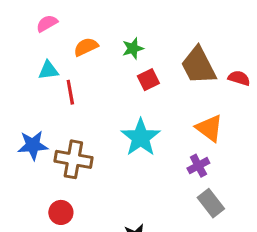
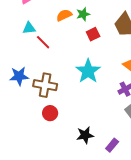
orange semicircle: (86, 47) -> (64, 15), moved
red line: (70, 92) -> (43, 42), turned -35
red circle: (61, 212) -> (50, 113), moved

